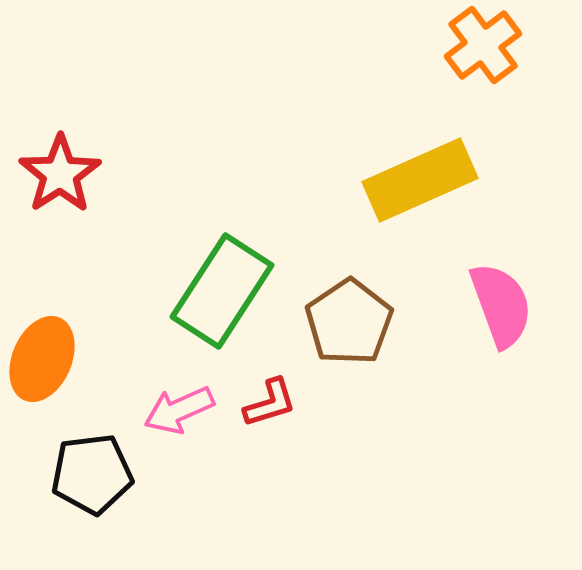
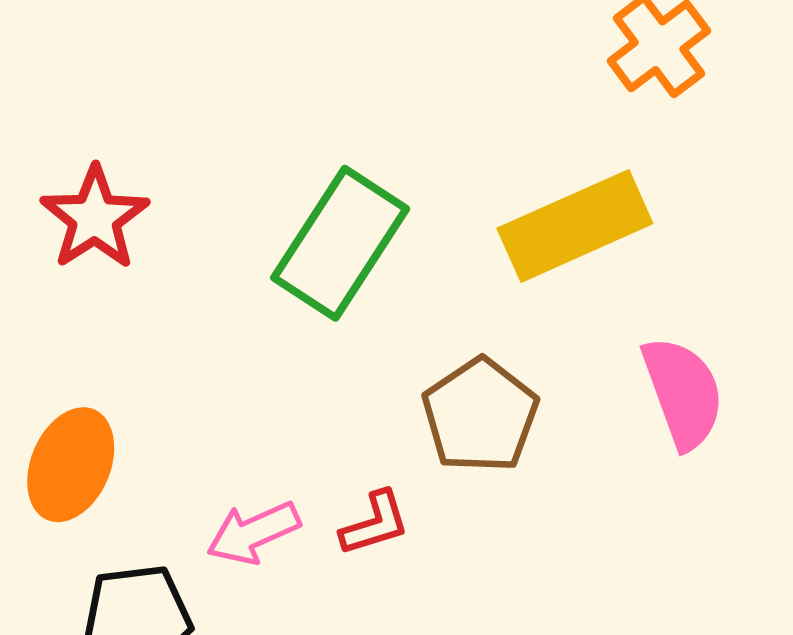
green rectangle: (222, 291) -> (340, 243), moved

